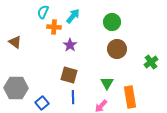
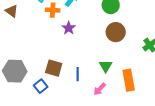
brown triangle: (15, 42) -> (12, 11), moved
brown square: (69, 75) -> (54, 68), moved
blue line: (73, 97) -> (78, 74), moved

